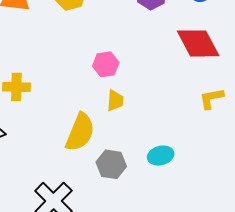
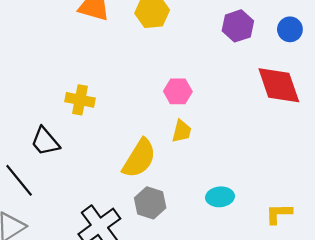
yellow L-shape: (211, 98) -> (279, 214), moved
gray hexagon: (111, 164) -> (150, 203), moved

